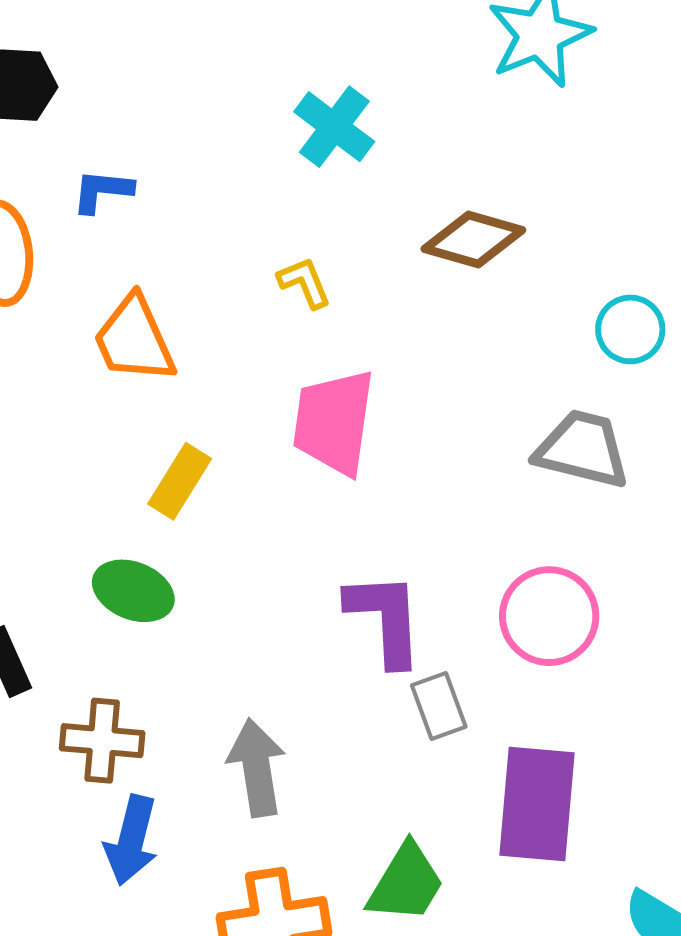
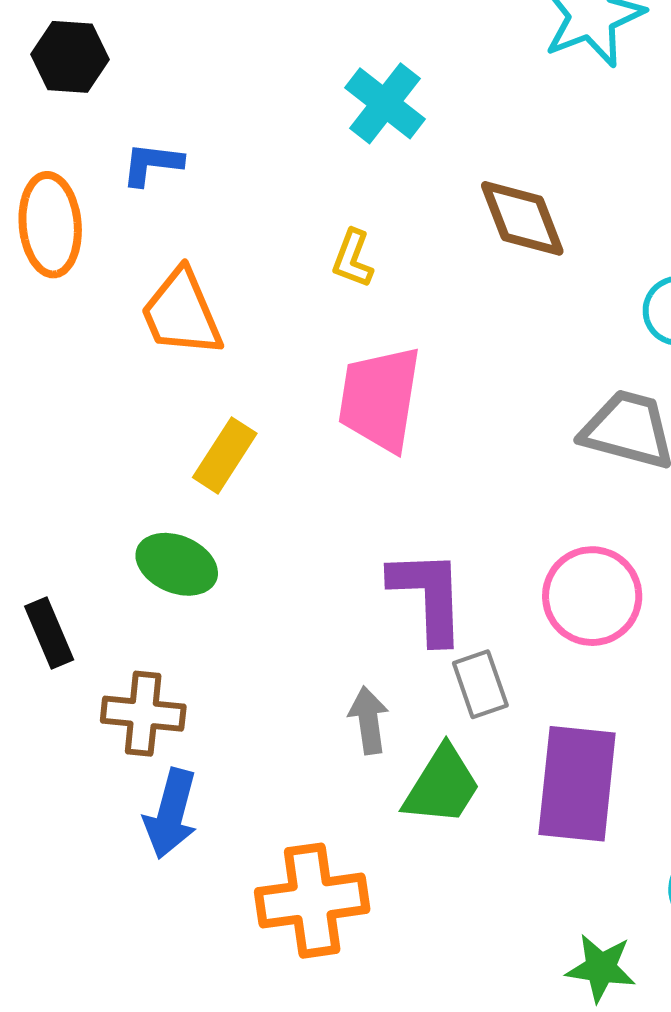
brown diamond: (473, 240) -> (522, 218), turned 52
yellow L-shape: (304, 282) -> (353, 259), turned -138
gray arrow: (257, 768) -> (369, 720), moved, size x0.7
green trapezoid: (406, 883) -> (442, 786), moved

